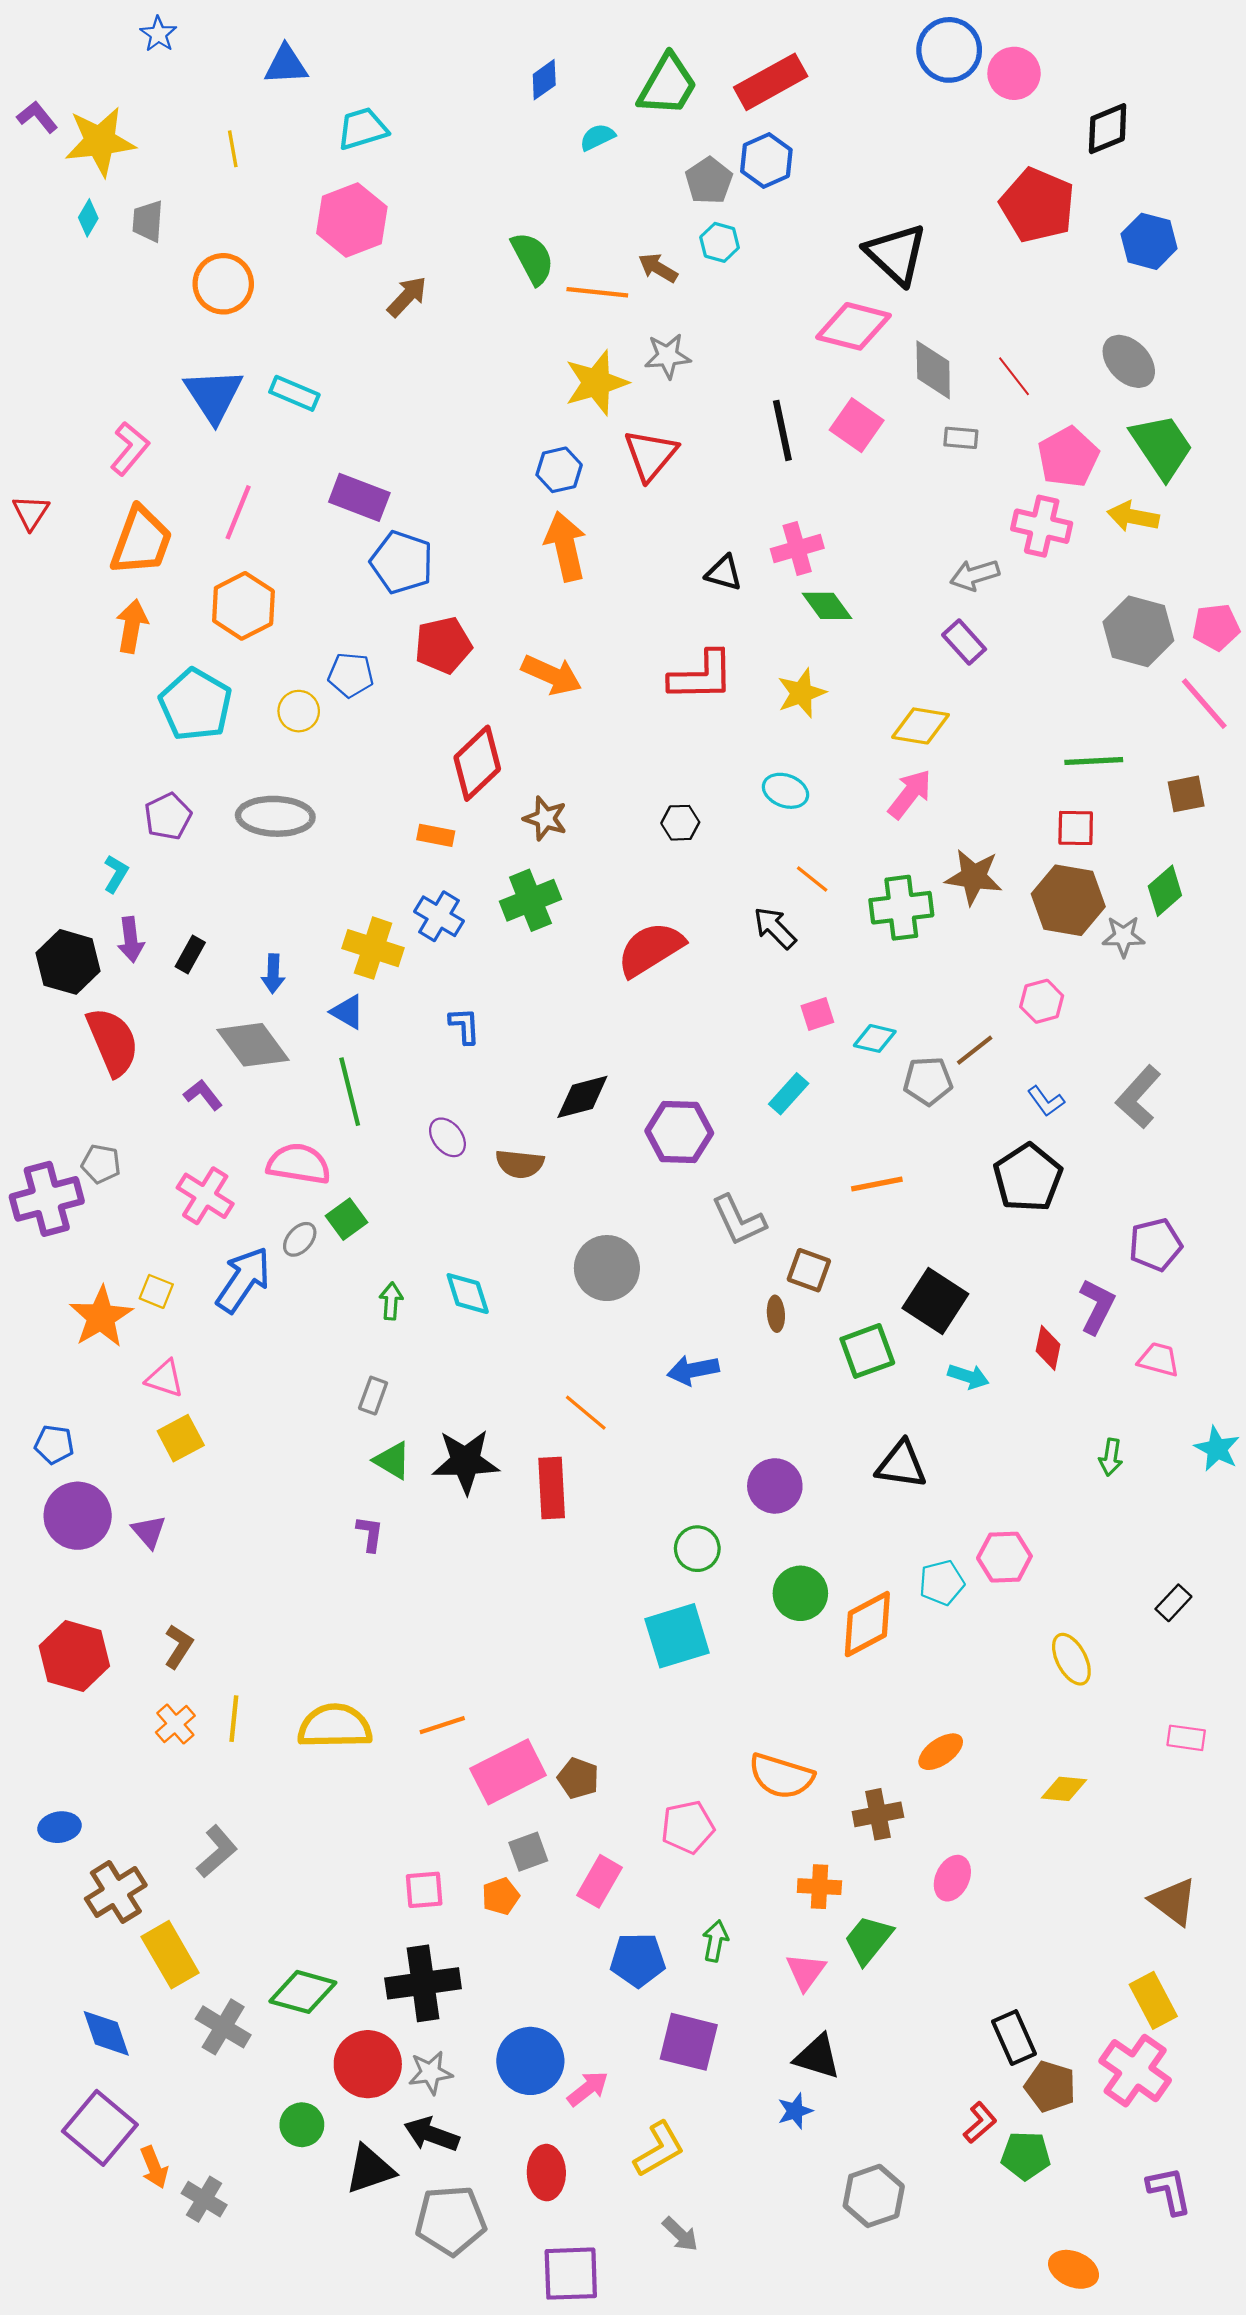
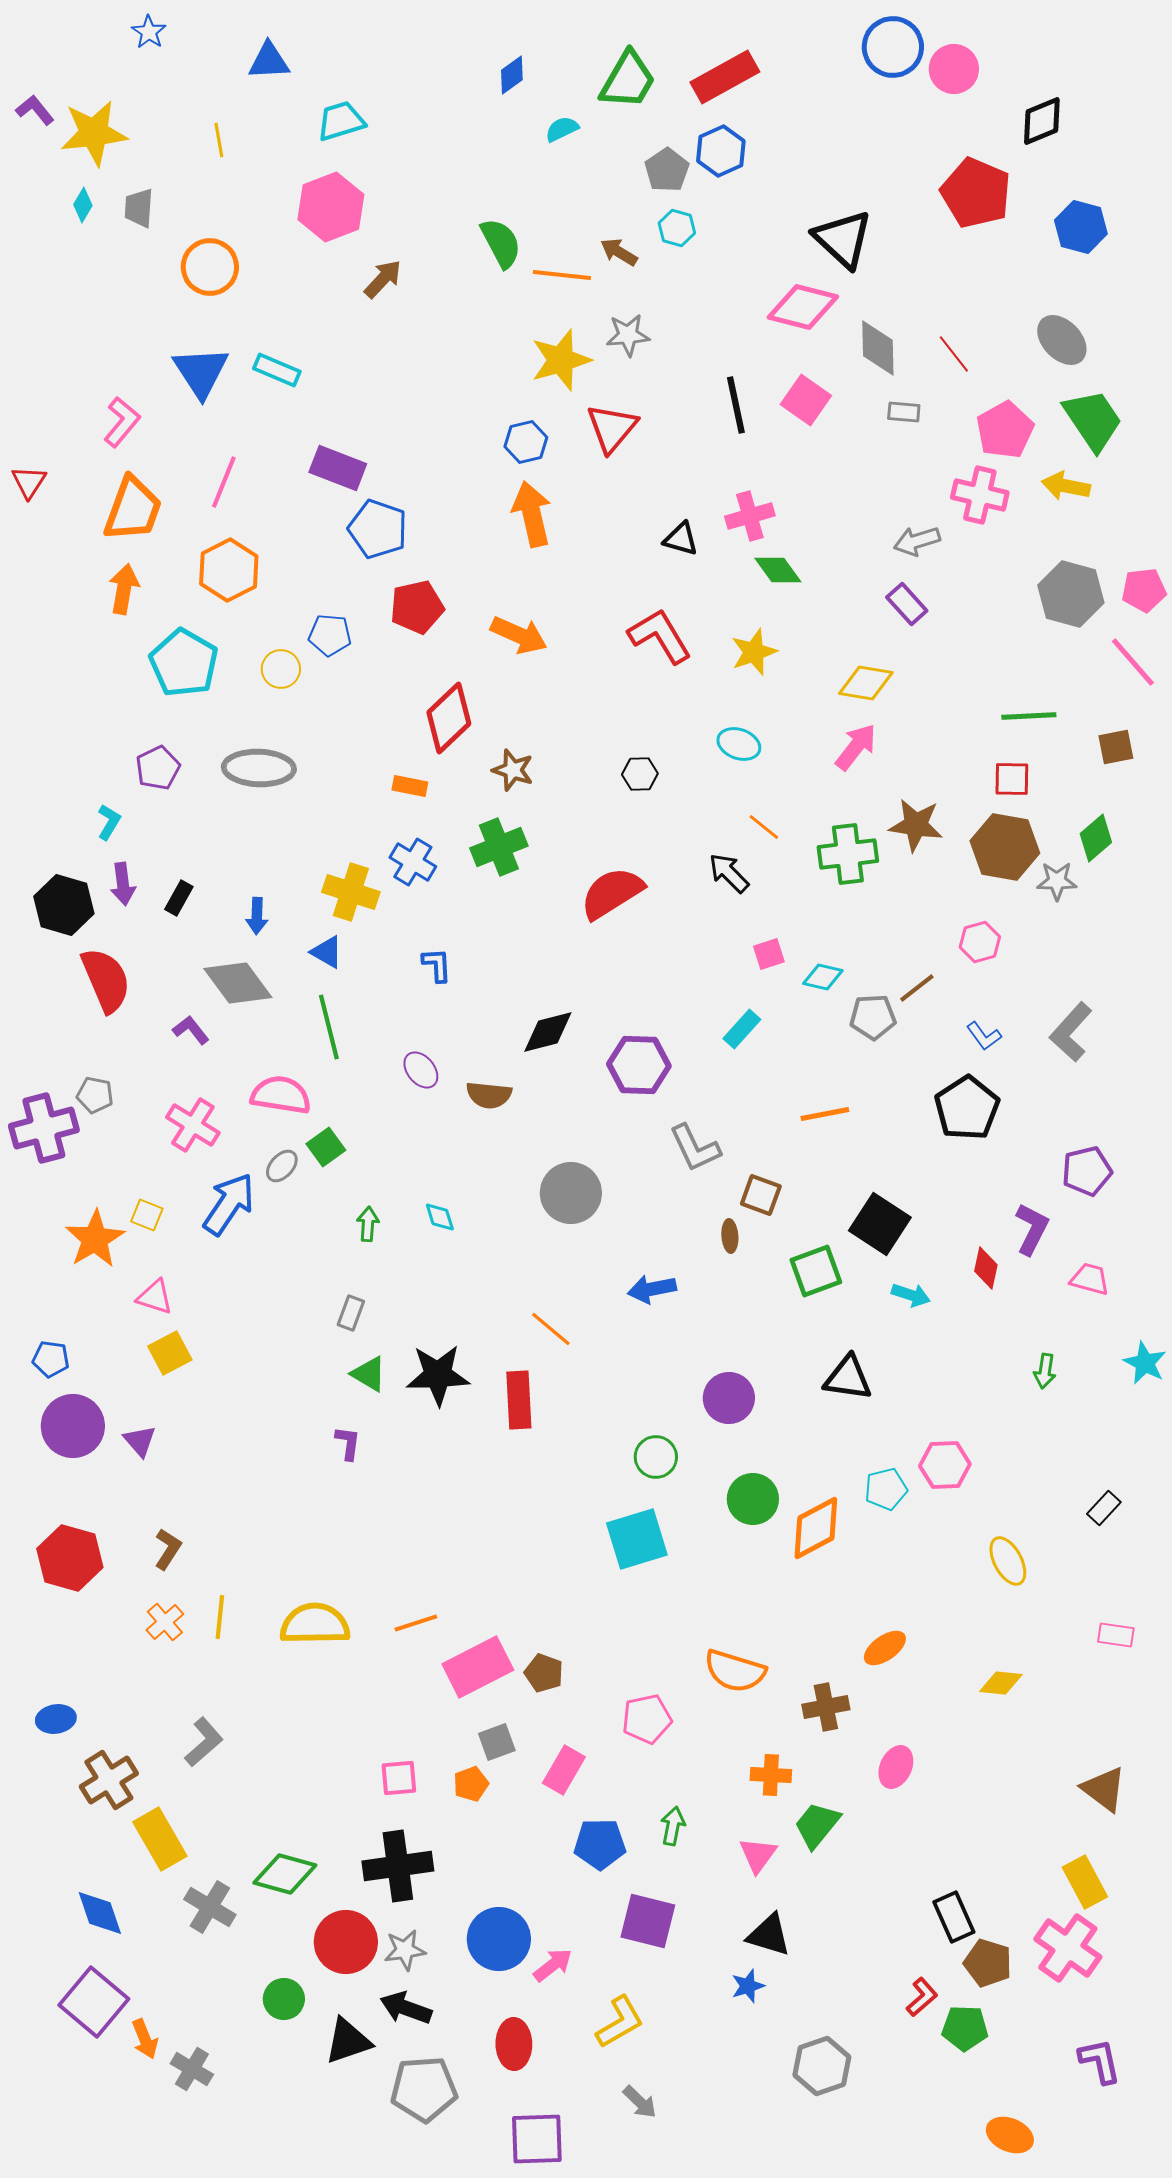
red L-shape: (702, 676) -> (660, 636), turned -120
cyan diamond: (468, 1294) -> (440, 1217), size x0.7

